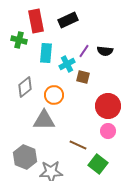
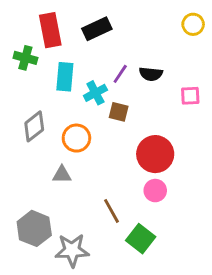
gray triangle: (44, 120) -> (62, 174), size x0.6
brown line: (78, 145) -> (111, 211), turned 36

